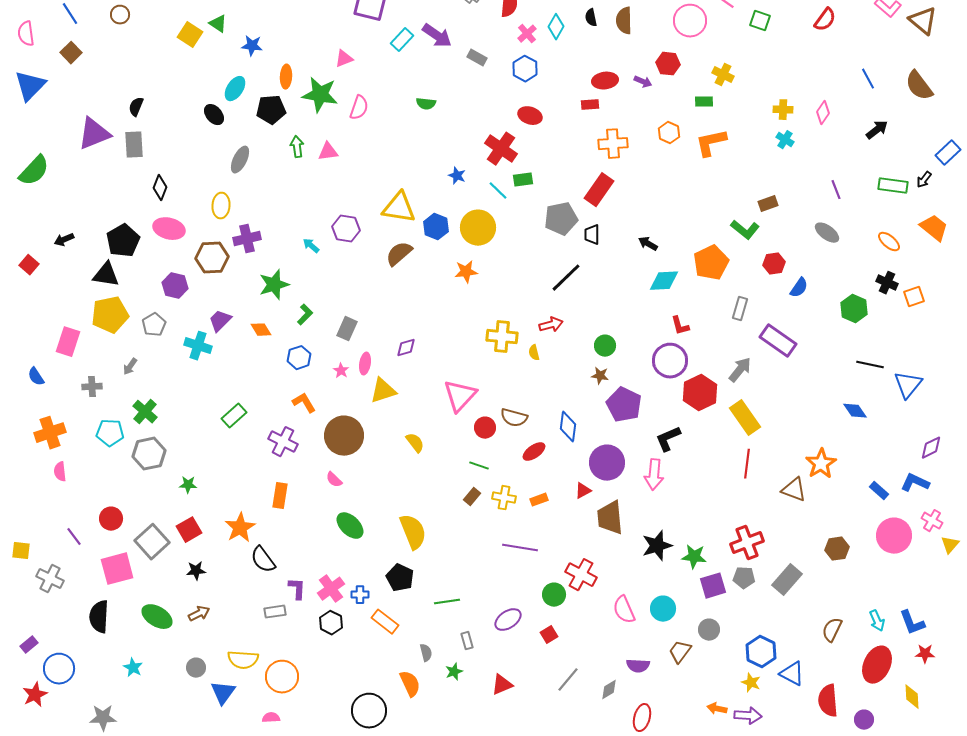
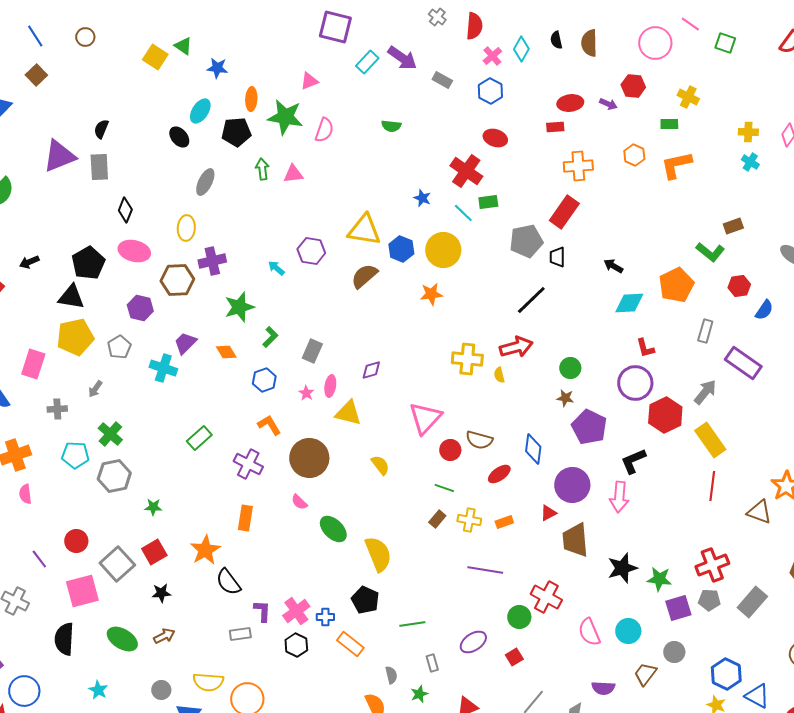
red arrow: (551, 325) -> (516, 347), size x1.4
yellow triangle: (383, 391) -> (348, 413), turned 32
green ellipse: (350, 526) -> (333, 529), moved

